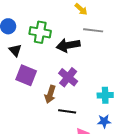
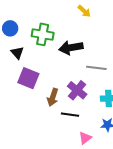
gray line: (93, 30) -> (96, 68), moved
purple cross: (68, 77) -> (77, 90), moved

